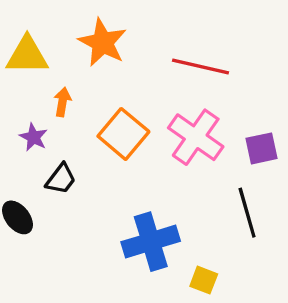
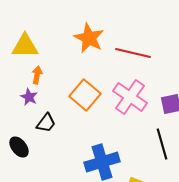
orange star: (103, 42) -> (89, 38), moved
orange arrow: (62, 102) -> (37, 75), moved

